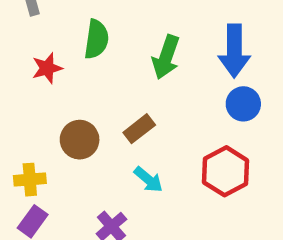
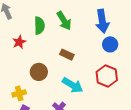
green arrow: (166, 57) -> (64, 21), moved, turned -42
brown rectangle: (139, 129) -> (67, 55), moved, turned 72
cyan arrow: (148, 179) -> (73, 85), size x1.5

